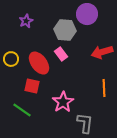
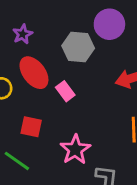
pink rectangle: (61, 54) -> (65, 91), moved
red ellipse: (39, 63) -> (34, 73), moved

